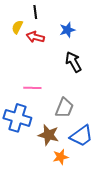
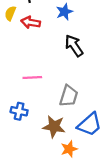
blue cross: (17, 118) -> (19, 111), size x0.6

